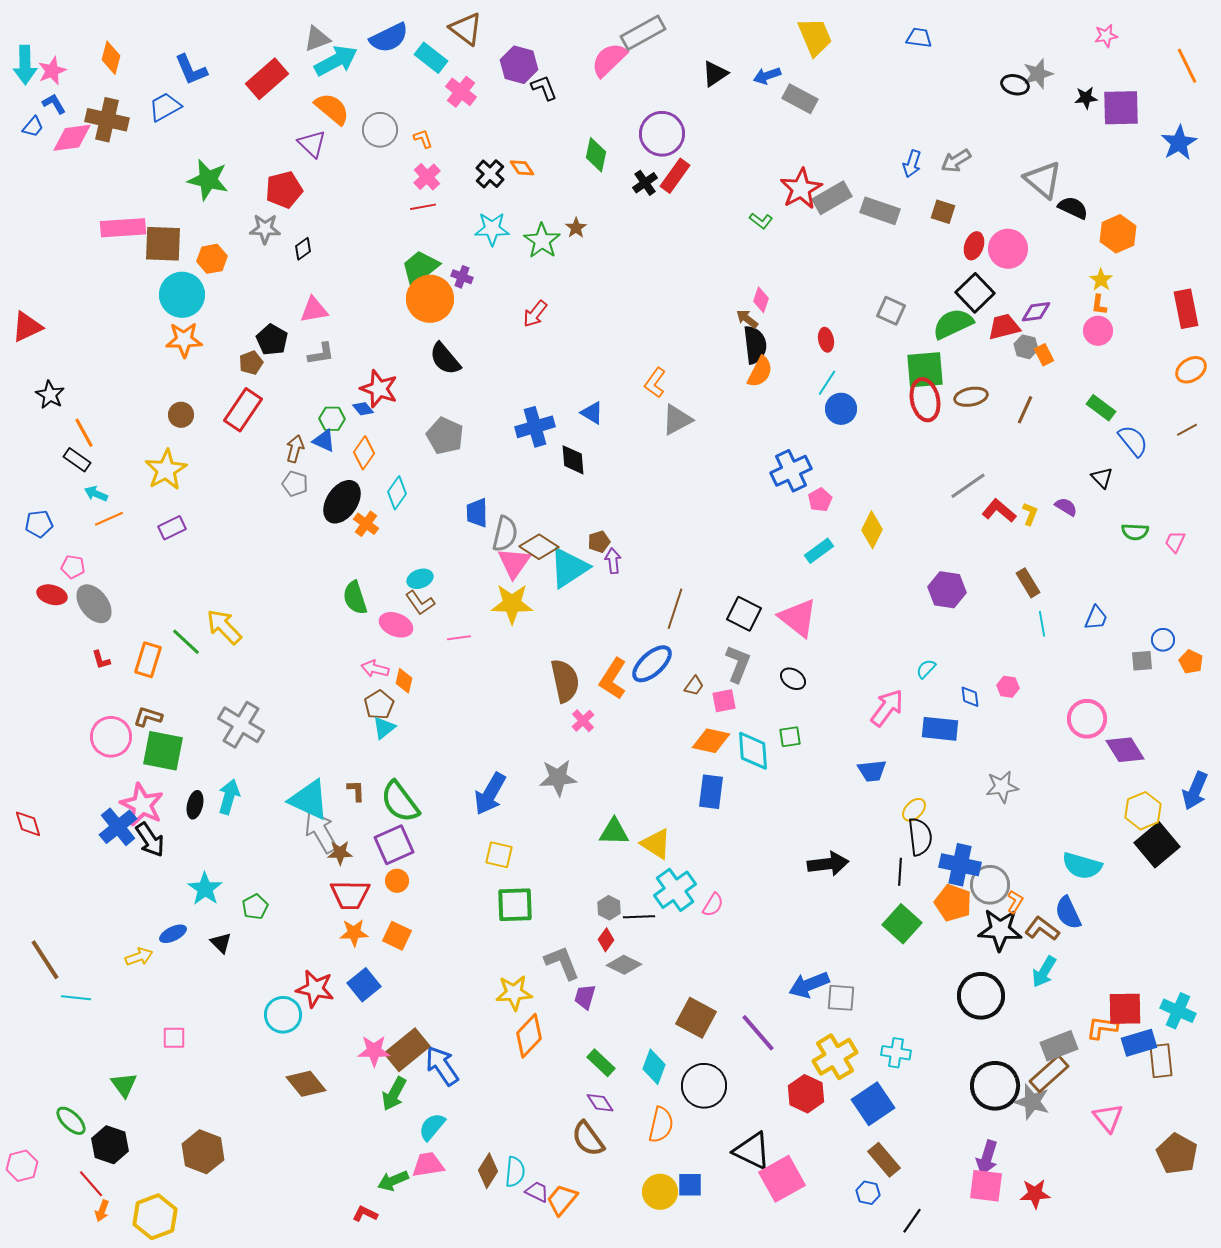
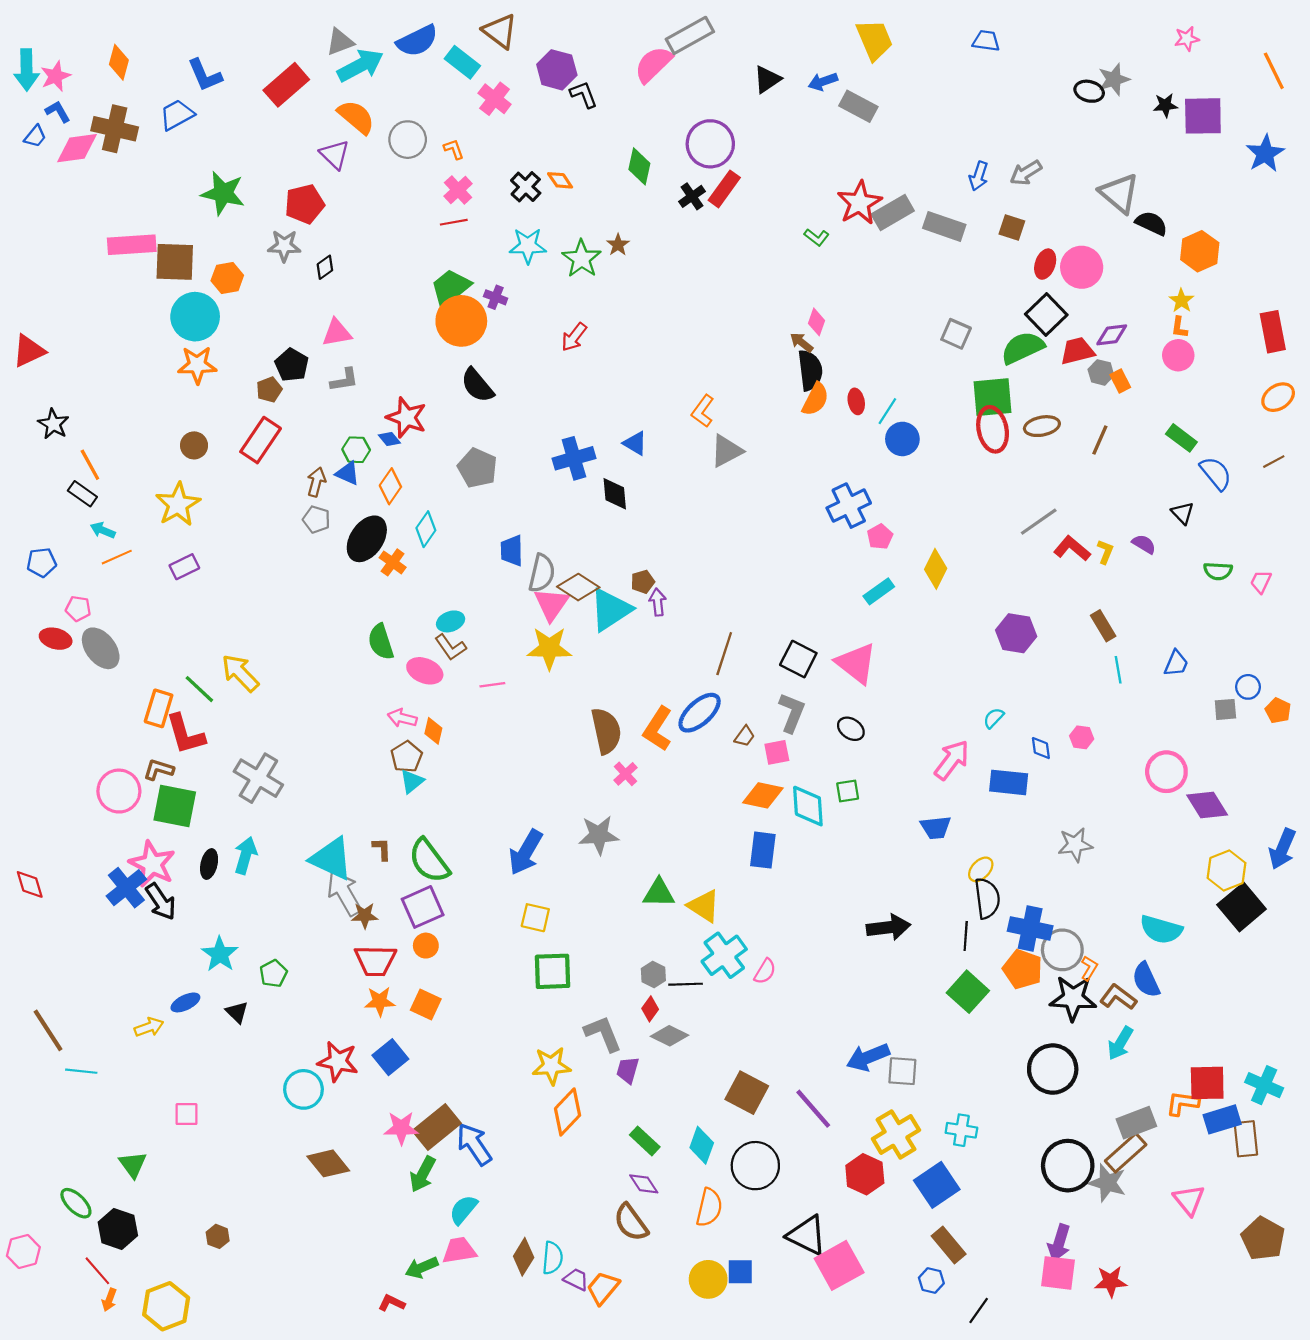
red ellipse: (826, 340) -> (856, 401), moved
red L-shape: (101, 660) -> (185, 734), moved, size x2.0
brown hexagon: (203, 1152) -> (218, 1236), size x0.5

